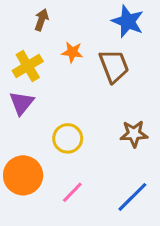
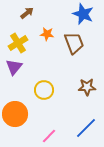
brown arrow: (42, 20) -> (27, 13), turned 32
pink line: (72, 192) -> (49, 136), moved

